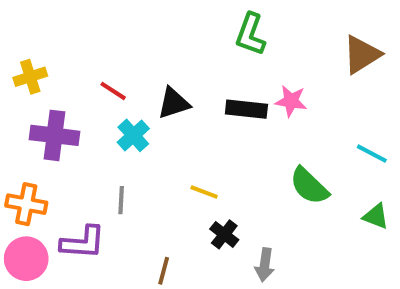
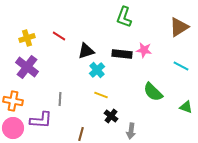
yellow cross: (30, 77) -> (27, 38), moved
red line: (113, 91) -> (59, 36), moved
purple cross: (54, 135) -> (27, 67), turned 30
cyan cross: (133, 135) -> (97, 70), moved
cyan line: (372, 154) -> (181, 66), moved

